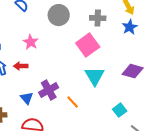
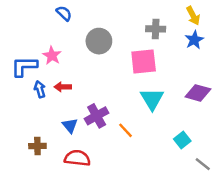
gray circle: (59, 15) -> (99, 41), moved
pink star: (31, 42) -> (52, 56), moved
pink square: (88, 45) -> (144, 62), turned 30

